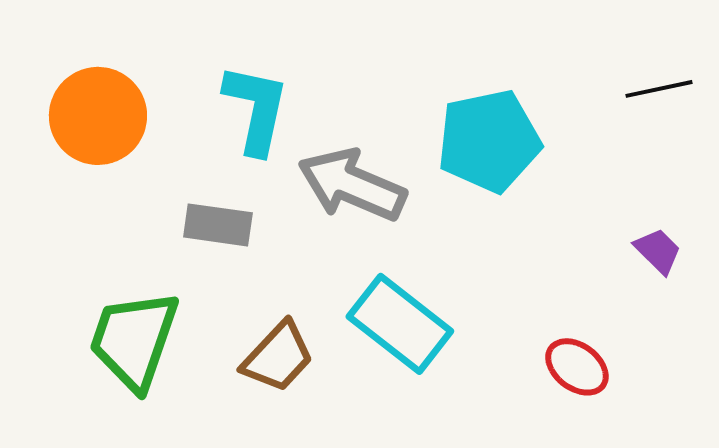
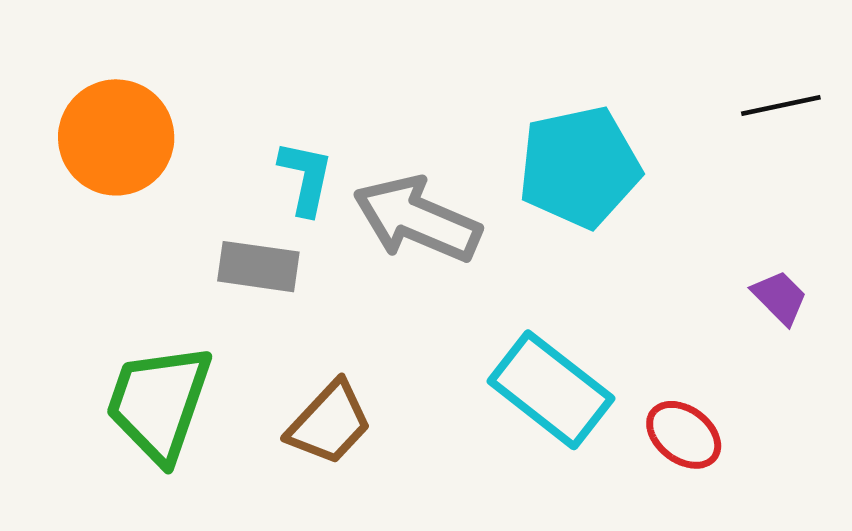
cyan L-shape: (256, 109) -> (306, 178), moved, size x0.7
cyan rectangle: (400, 324) -> (551, 390), moved

